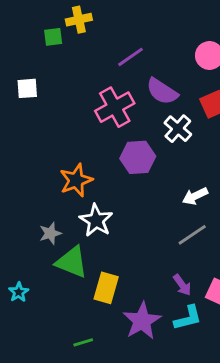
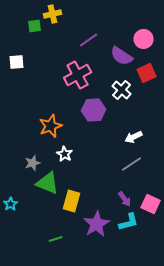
purple semicircle: (162, 91) -> (122, 56), moved
white star: (96, 220) -> (65, 154), size x0.7

